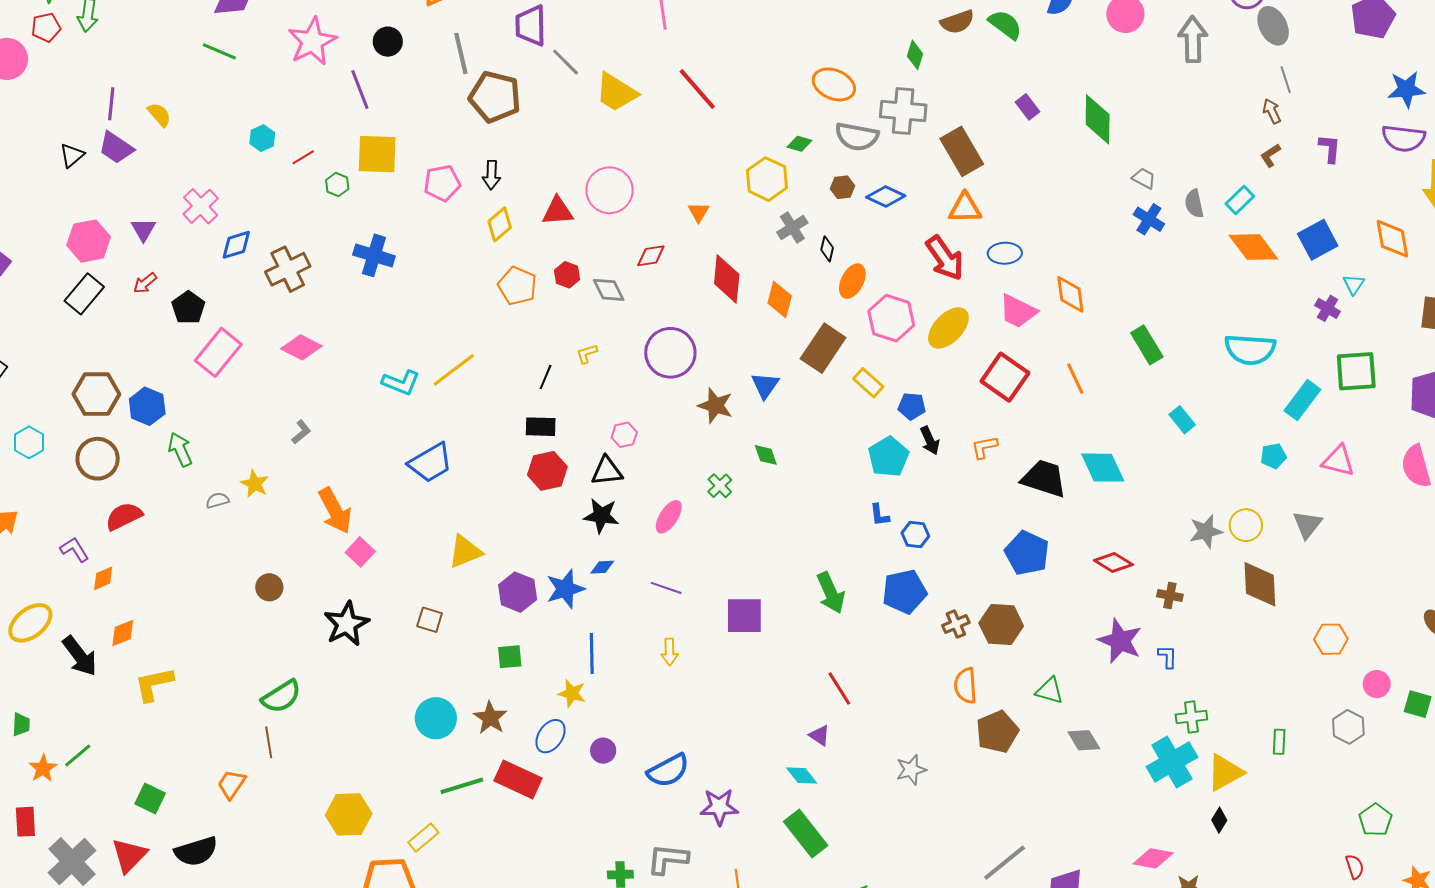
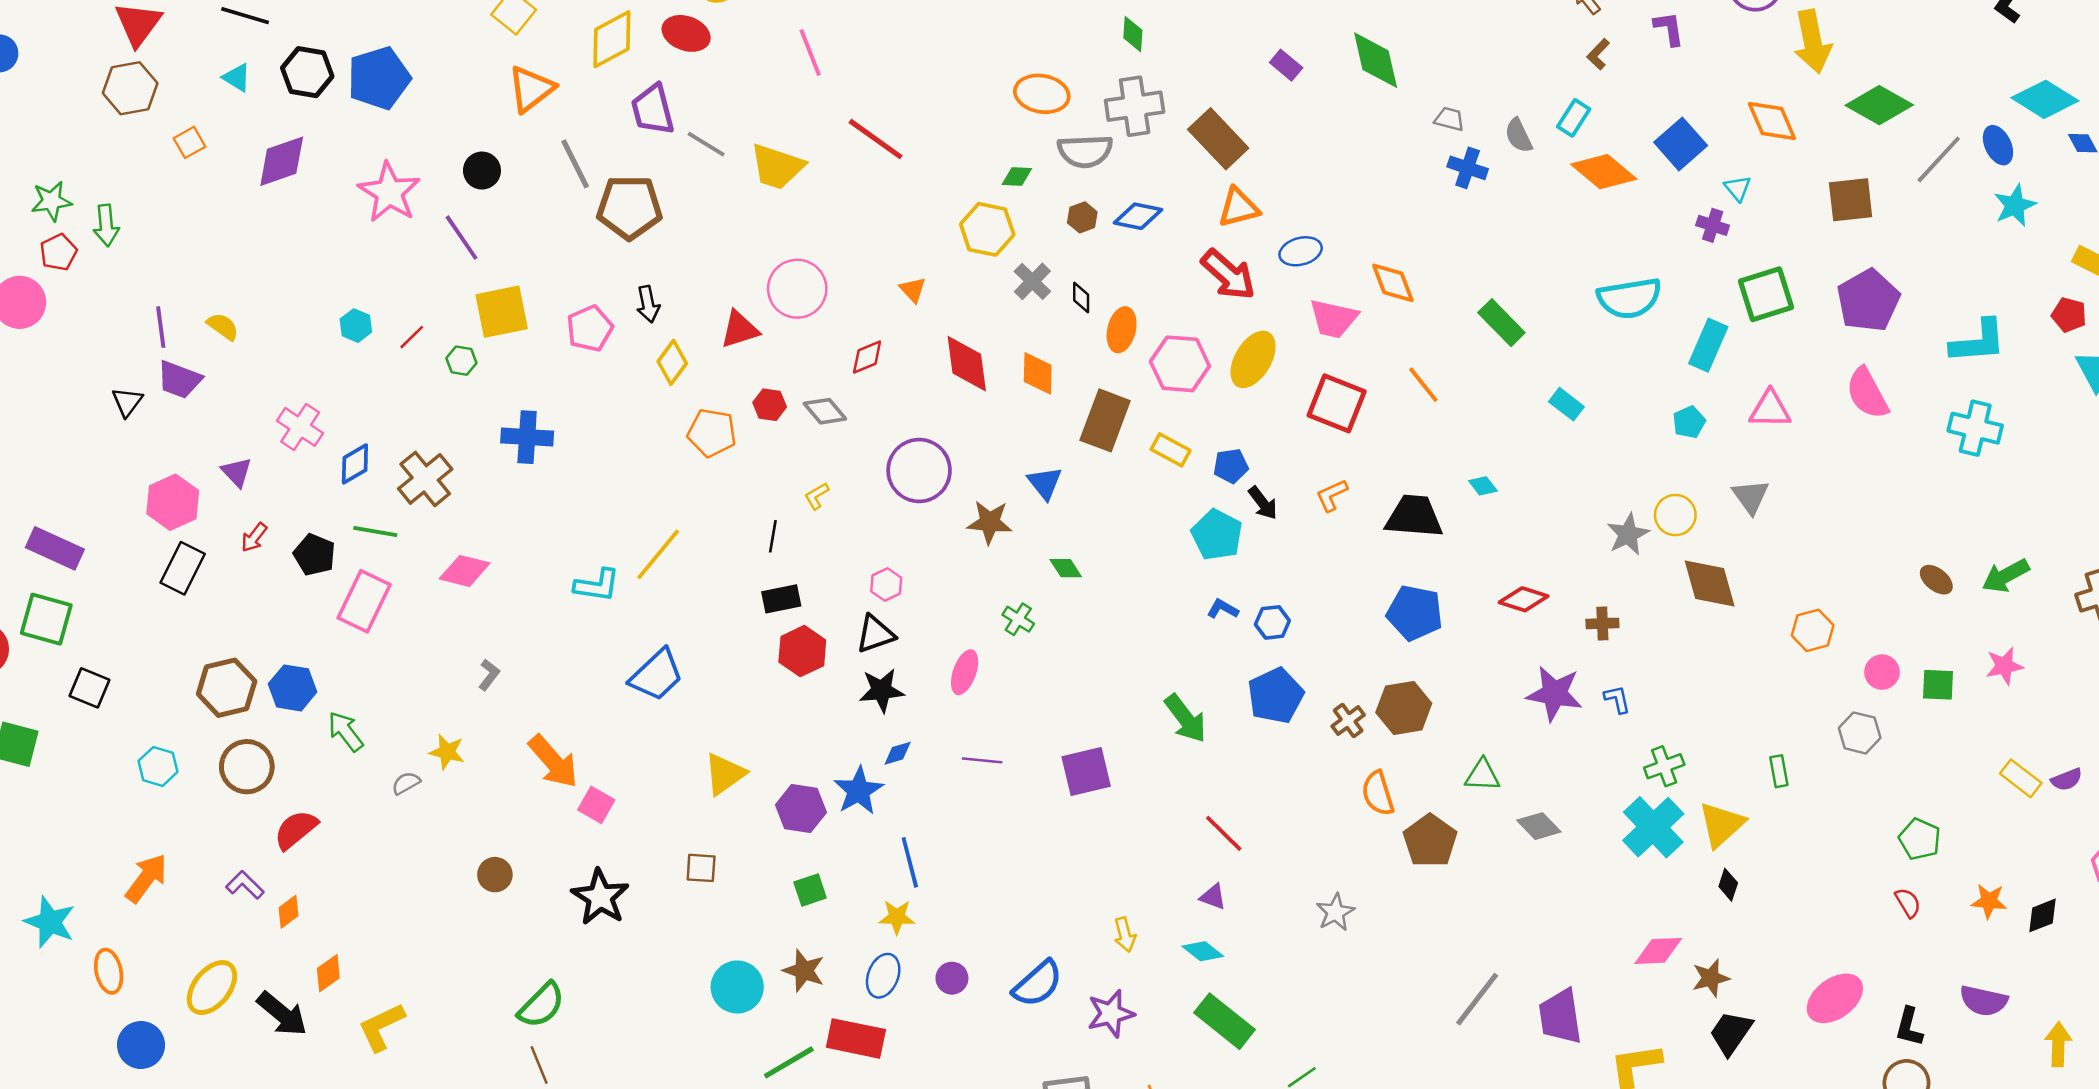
green line: (219, 51) -> (375, 531), moved
cyan diamond: (1103, 468) -> (1483, 486), size x0.5
blue L-shape: (879, 515) -> (1223, 609), turned 140
yellow arrow: (669, 652) -> (1125, 935), moved

